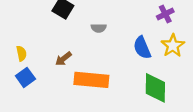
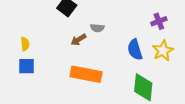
brown arrow: (63, 59) -> (78, 40), moved
blue square: (25, 77) -> (26, 66), turned 30

